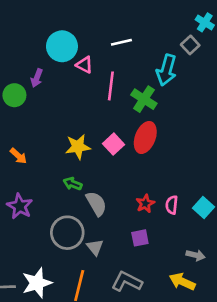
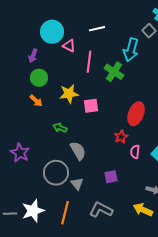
green circle: (14, 95) -> (39, 78), moved
red ellipse: (145, 137) -> (136, 114), moved
pink square: (114, 144) -> (91, 106), turned 35
yellow star: (78, 147) -> (69, 94), moved
orange arrow: (18, 156) -> (36, 101), moved
green arrow: (73, 184) -> (60, 128), moved
red star: (145, 204) -> (121, 137), moved

